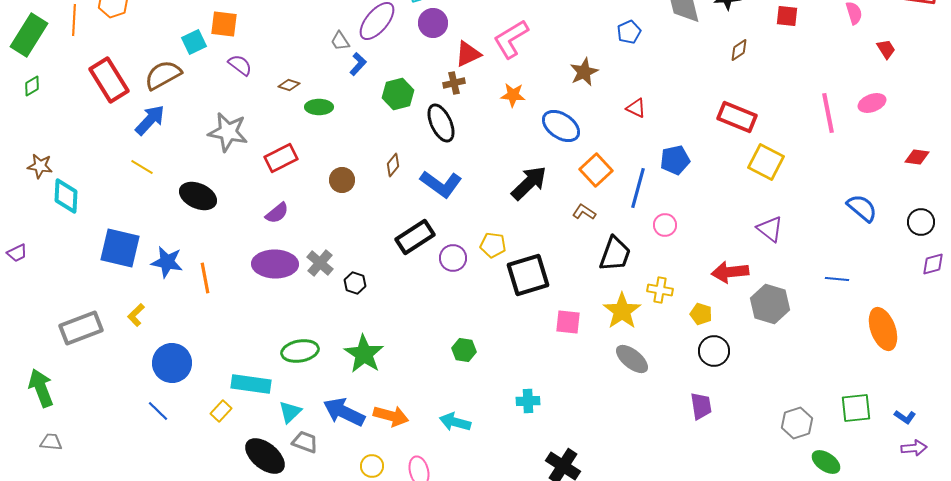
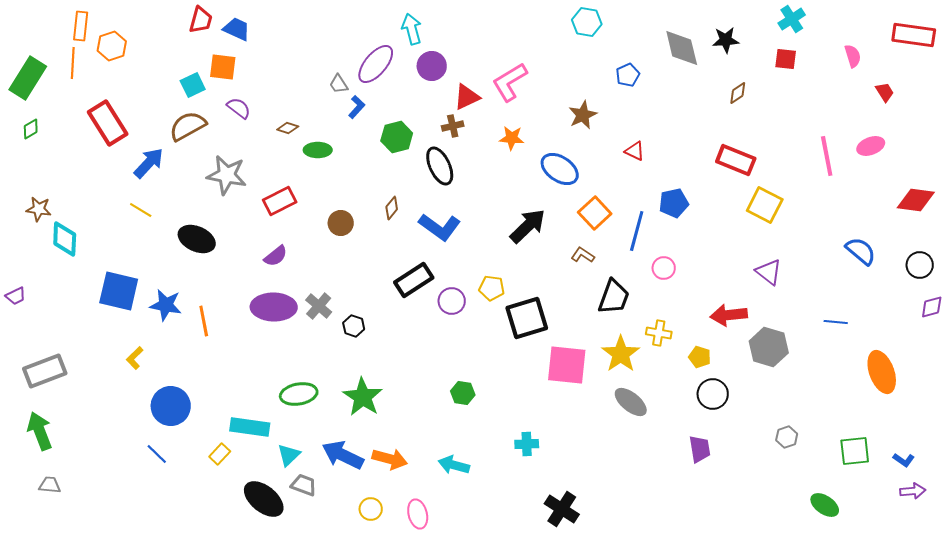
brown semicircle: (163, 75) -> (188, 126), moved
red diamond: (917, 157) -> (916, 200), size x1.5
pink square: (568, 322) -> (567, 365), size x1.6
gray rectangle: (81, 328) -> (45, 371), moved
gray hexagon: (797, 423) -> (787, 437), moved, size x0.7

